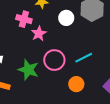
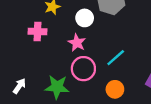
pink star: (39, 33) -> (77, 43), moved

